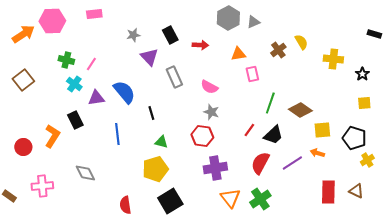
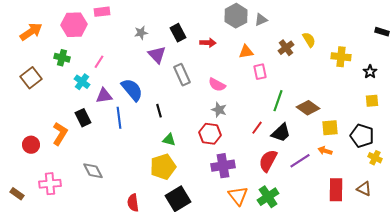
pink hexagon: (52, 21) -> (74, 25), moved
green cross: (66, 60) -> (62, 58), moved
blue line: (117, 134) -> (119, 118), moved
yellow cross: (367, 160) -> (375, 158), turned -32

